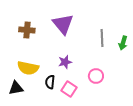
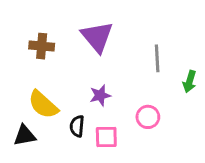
green arrow: (123, 43) -> (190, 82), moved
yellow semicircle: (28, 68) -> (43, 105), turned 30
pink square: (69, 89) -> (106, 137), turned -35

